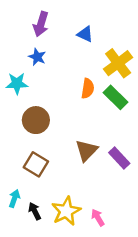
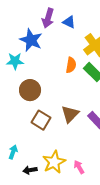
purple arrow: (41, 24) -> (48, 18), moved
blue star: (37, 57) -> (31, 40), size x1.6
brown square: (36, 164) -> (41, 120), moved
black arrow: (35, 211) -> (30, 170), moved, turned -72

